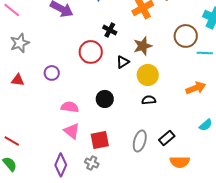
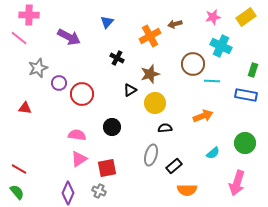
gray star: (20, 43) -> (38, 68), moved
red circle: (91, 52) -> (82, 94), moved
purple circle: (52, 73) -> (59, 83), moved
black semicircle: (149, 100) -> (165, 128), moved
pink triangle: (72, 131) -> (79, 159), turned 48
gray ellipse: (140, 141) -> (151, 155), moved

